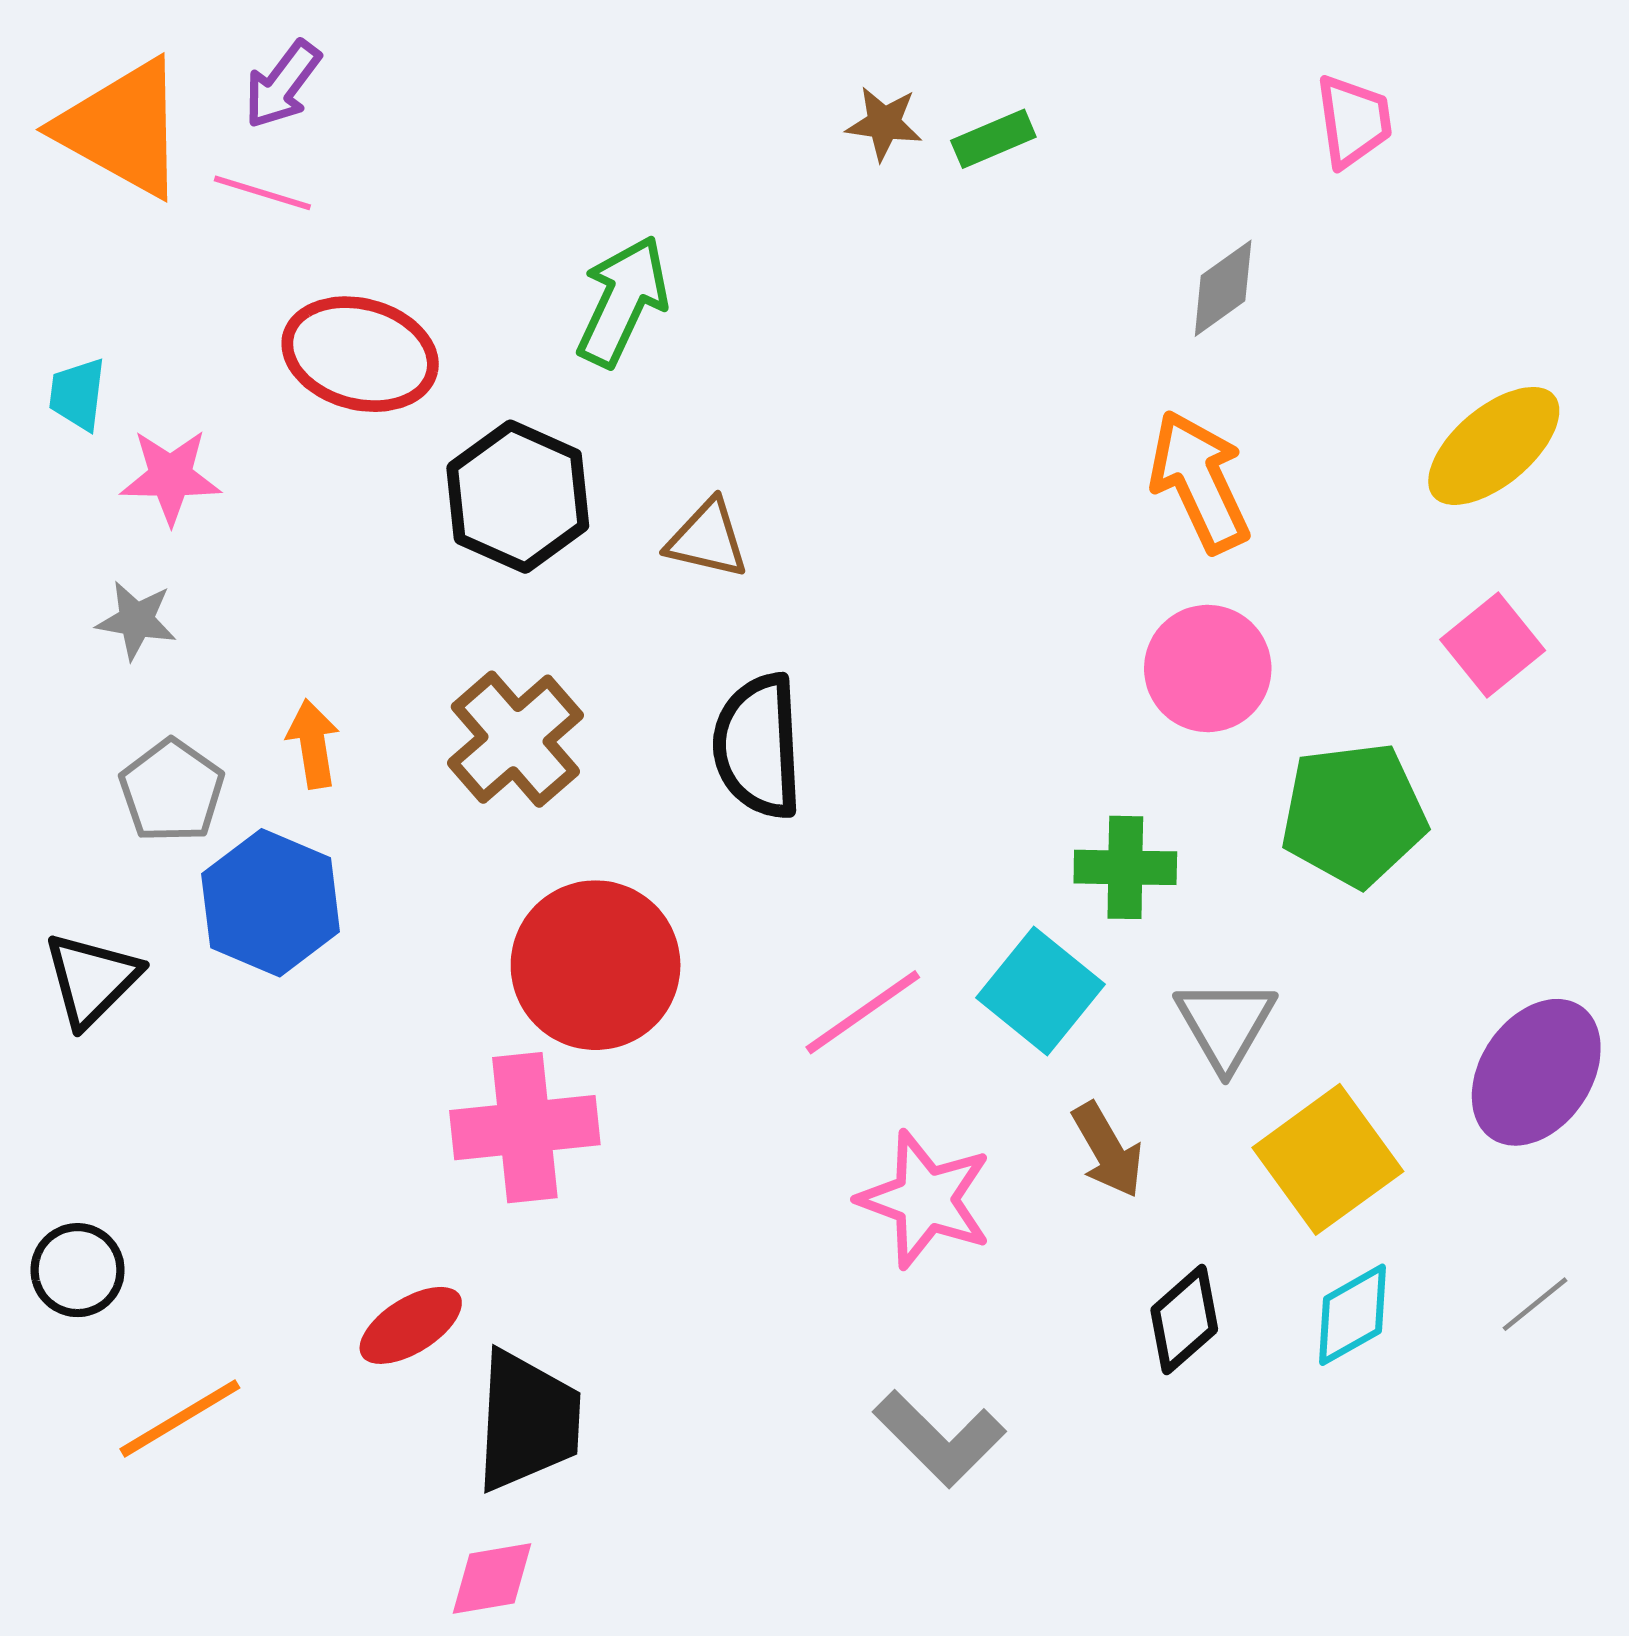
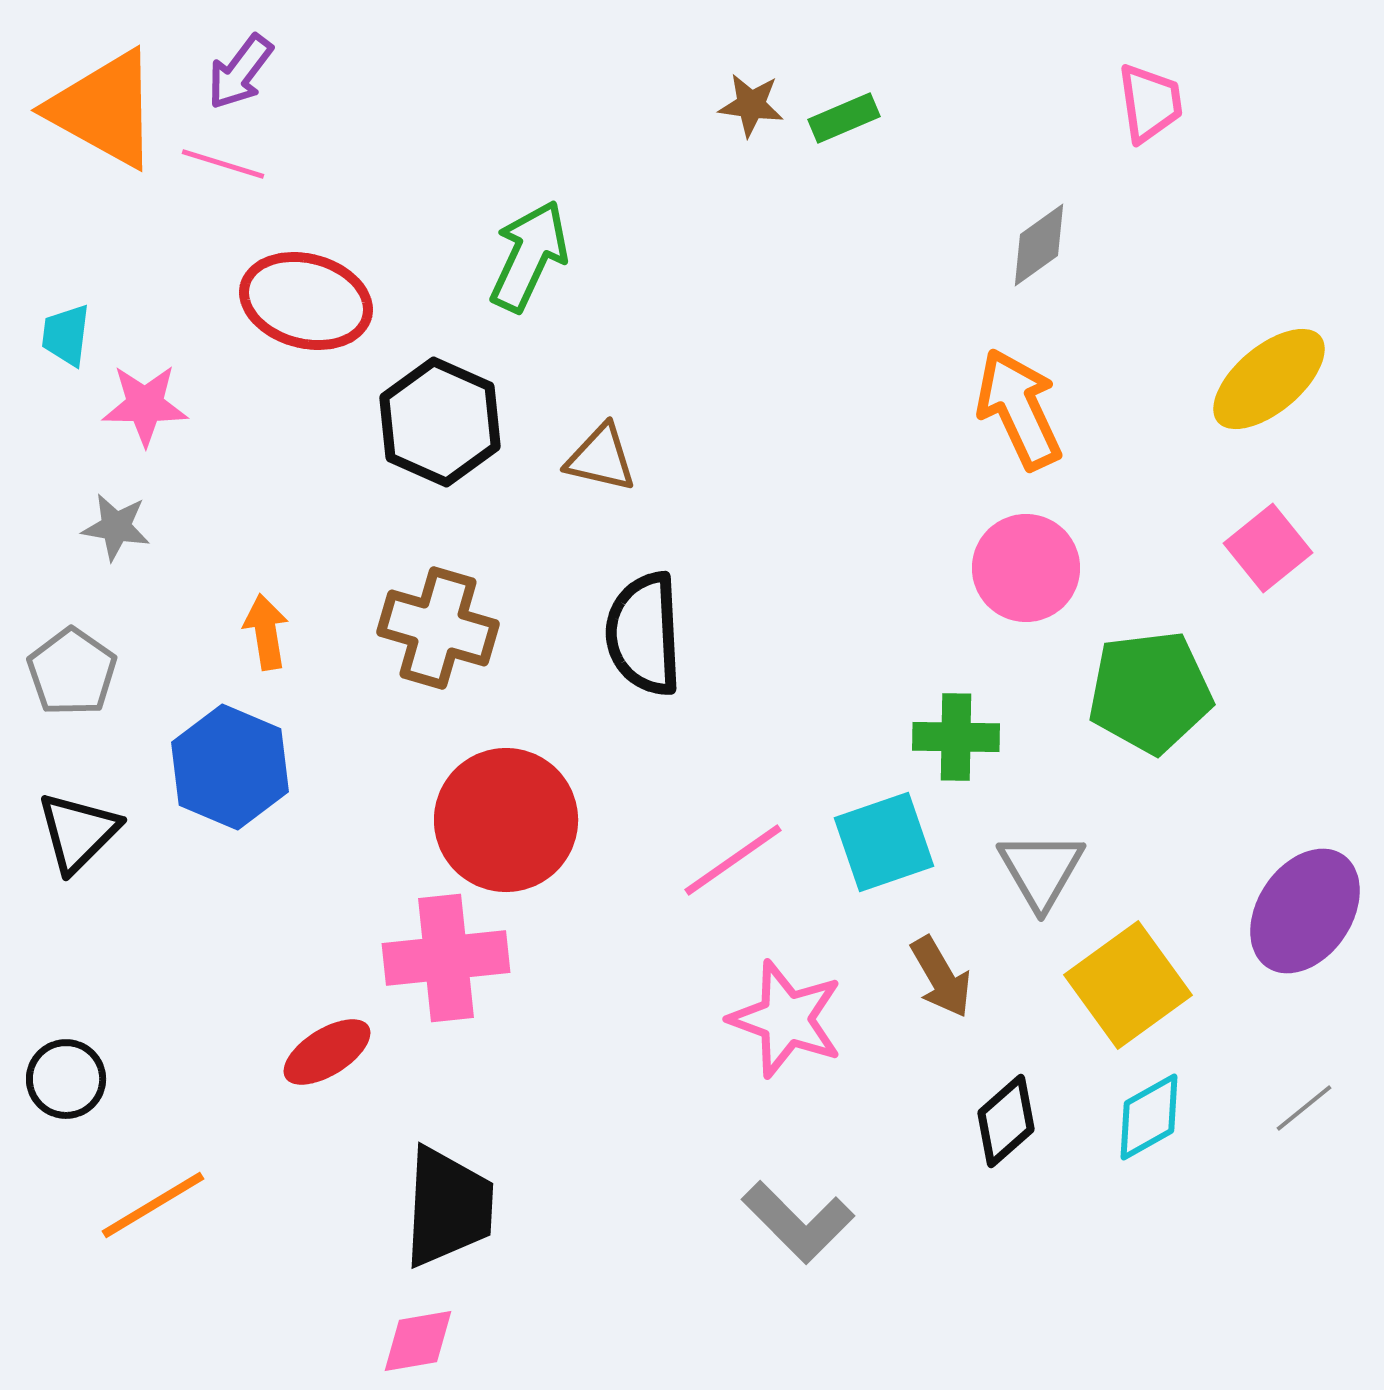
brown cross: (515, 739) -> (438, 628), turned -33
gray pentagon: (172, 791) -> (72, 672), moved
cyan square: (1041, 991) -> (884, 842), turned 32
red ellipse: (411, 1325) -> (327, 1052), moved

